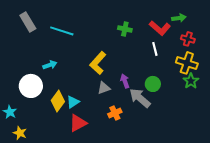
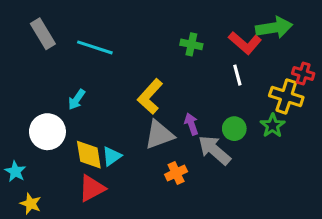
green arrow: (179, 18) -> (274, 28), size x1.6
red cross: (188, 39) -> (303, 74), moved
cyan arrow: (50, 65) -> (77, 100), turned 144
green star: (191, 81) -> (273, 126), moved
gray triangle: (104, 88) -> (159, 135), size x1.5
yellow diamond: (58, 101) -> (89, 155), turned -45
red triangle: (78, 123) -> (92, 188), moved

